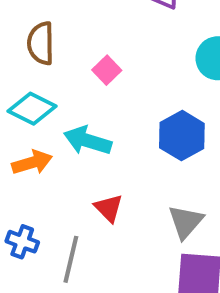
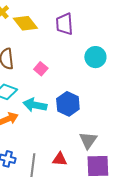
blue hexagon: (182, 136) -> (68, 104), moved
red triangle: (109, 208) -> (60, 159), moved, turned -35

